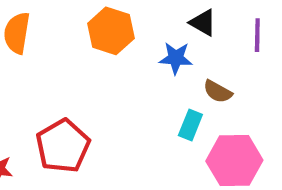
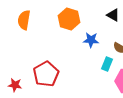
blue star: (176, 58) -> (91, 40), moved

